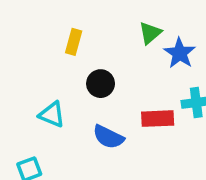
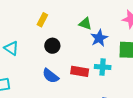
green triangle: (150, 33) -> (85, 24), turned 48
cyan triangle: (52, 114) -> (11, 48), moved

